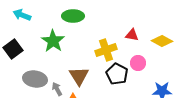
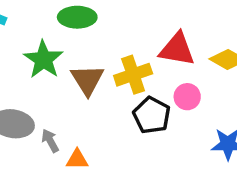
red triangle: (132, 35) -> (177, 49), size x1.6
brown triangle: (79, 76) -> (87, 80), moved

